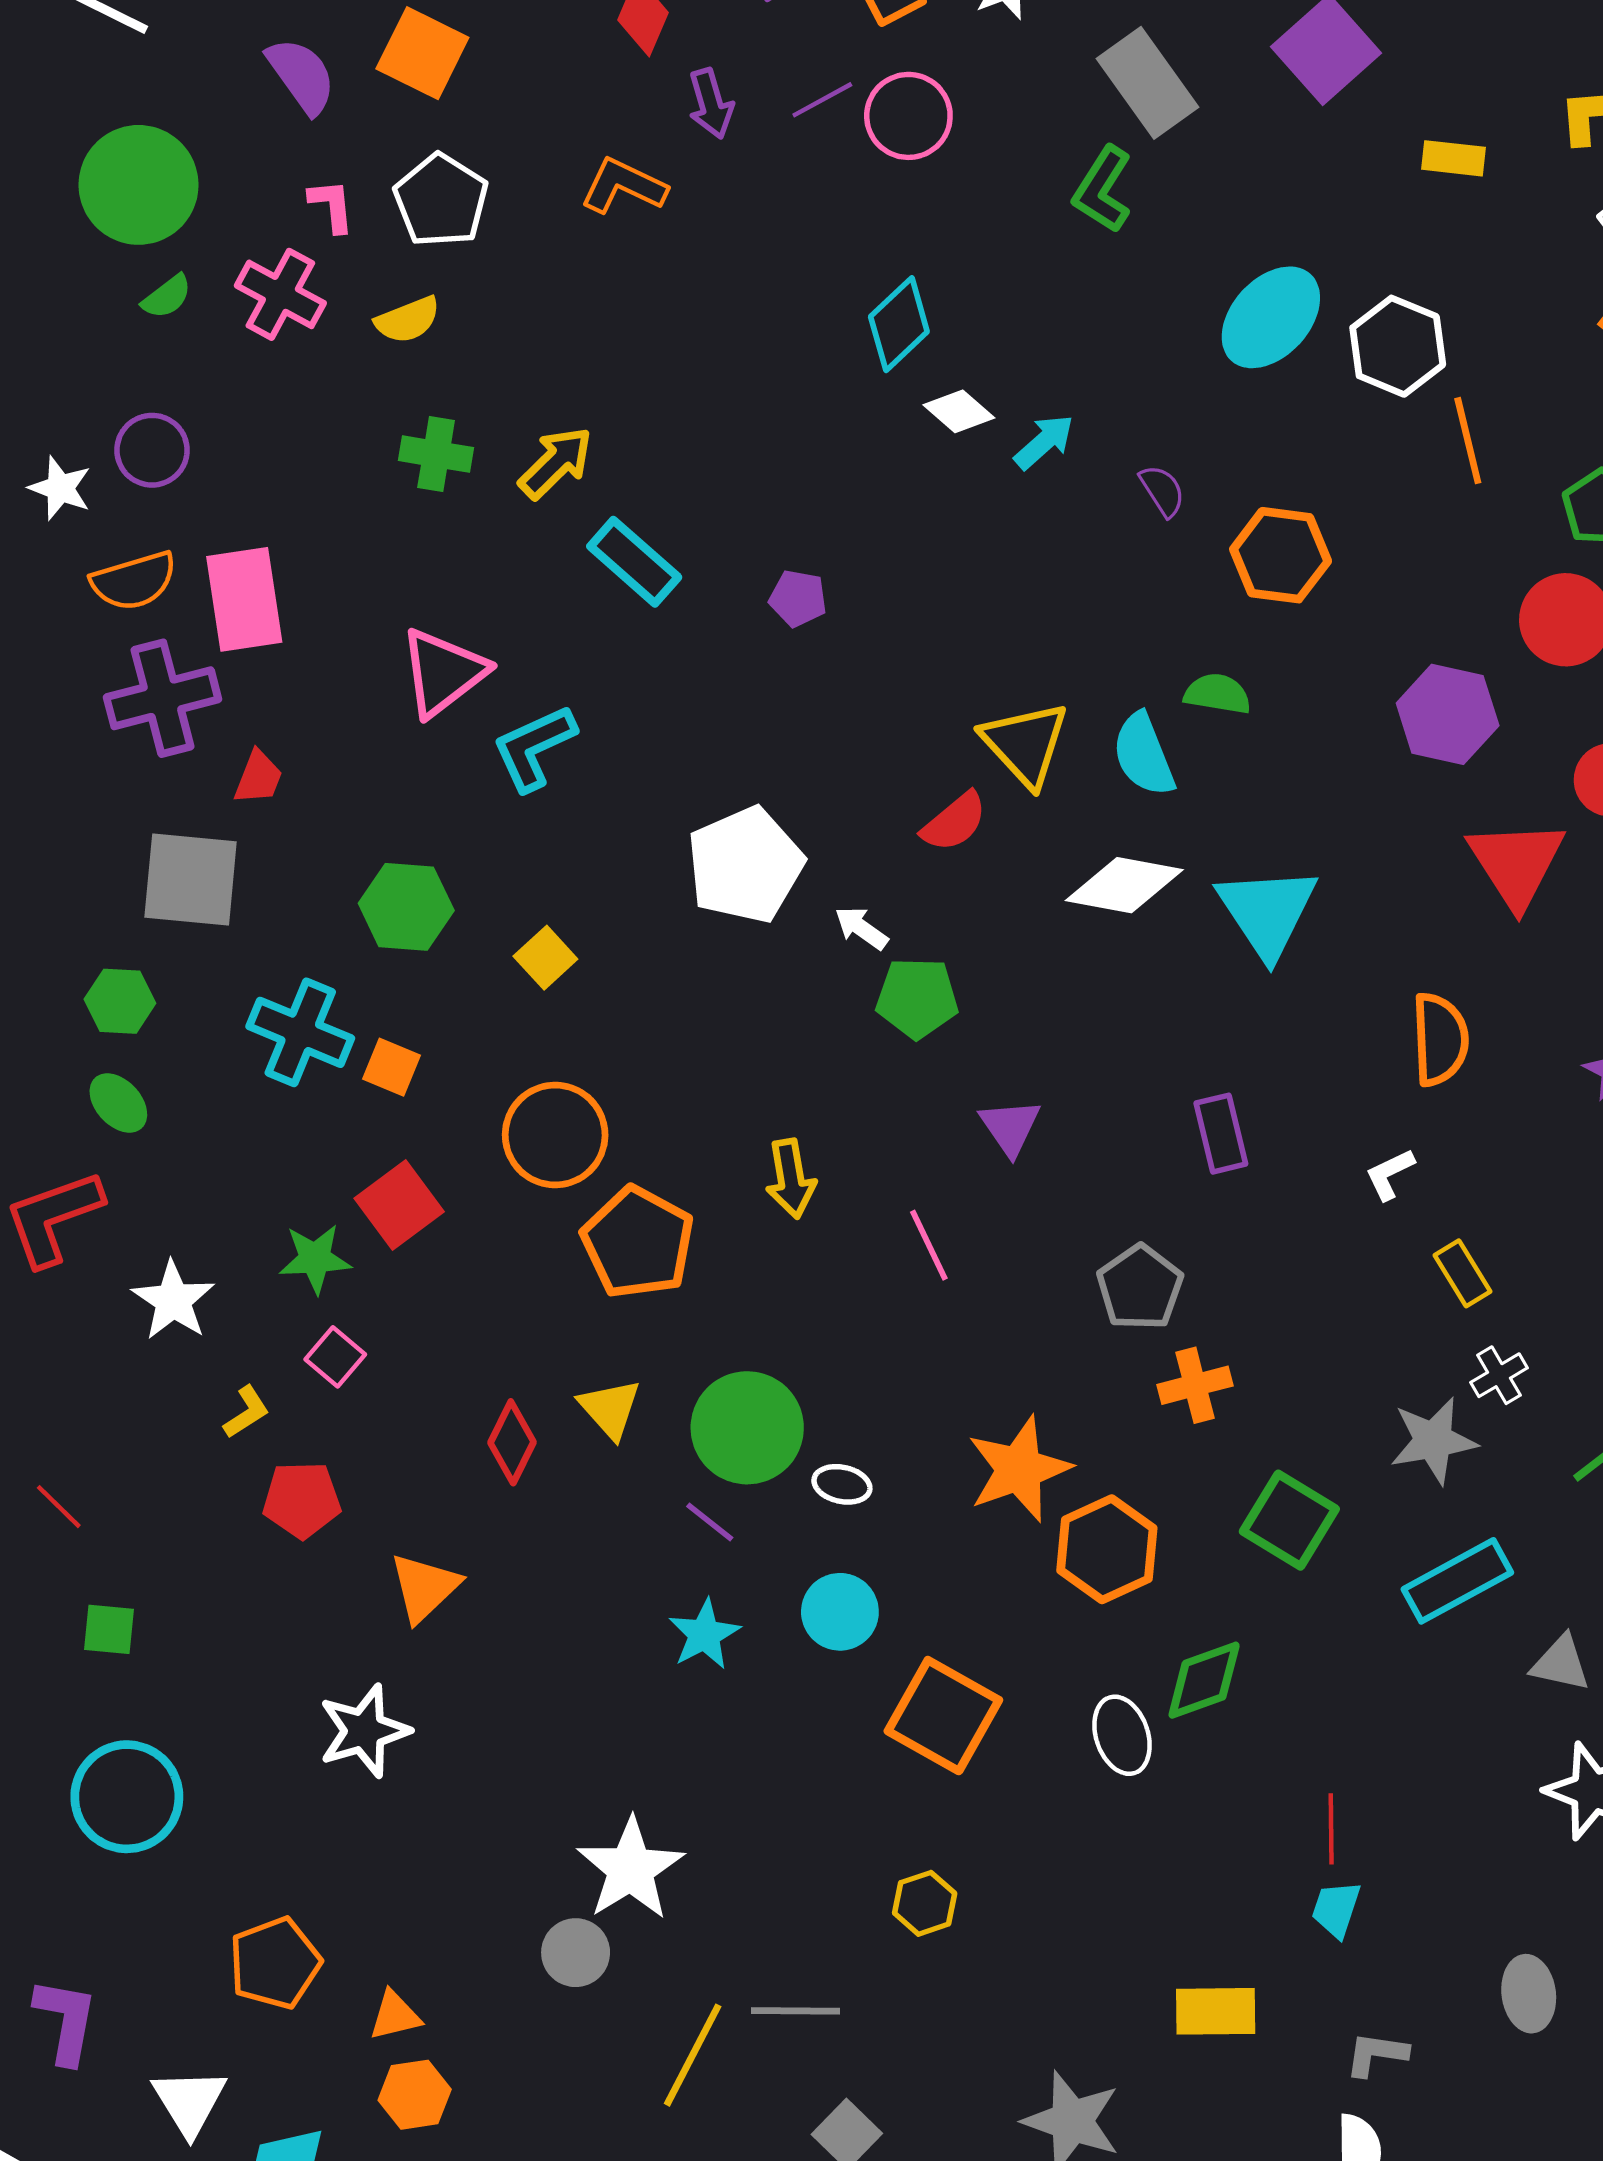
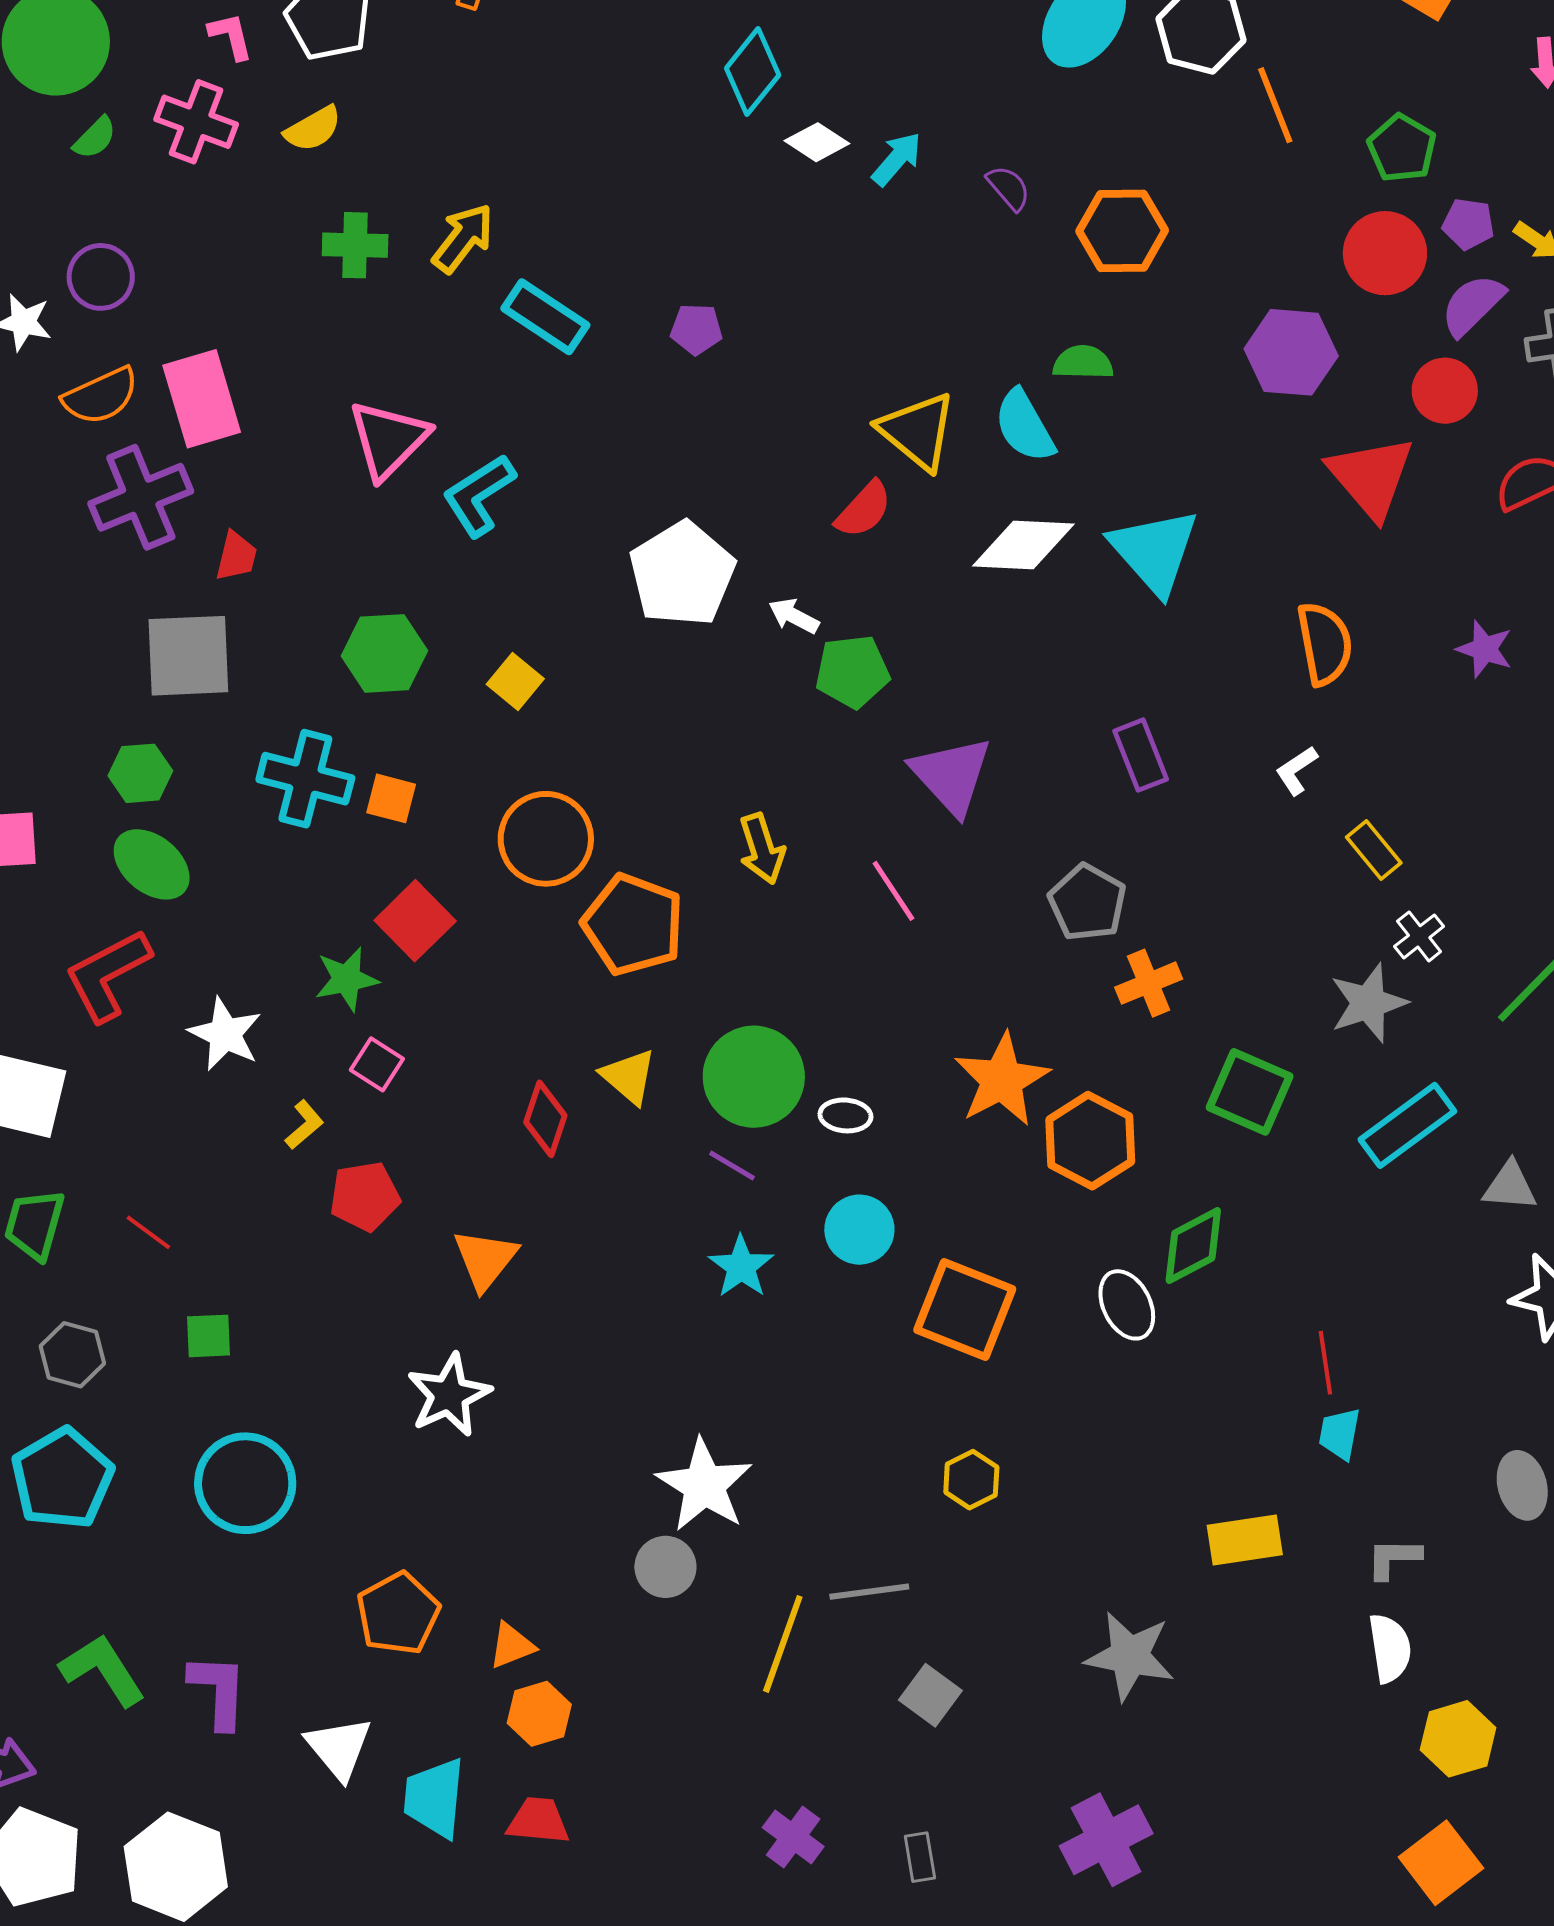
green ellipse: (118, 1103) -> (152, 864), size x1.4
purple triangle: (1010, 1127) -> (951, 775), size x1.5

